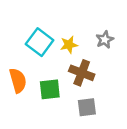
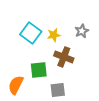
orange semicircle: (18, 80) -> (16, 85), moved, turned -138
gray square: (87, 107) -> (58, 90), moved

